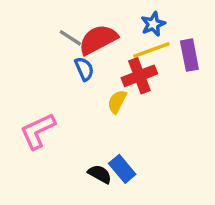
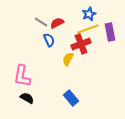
red semicircle: (98, 40) -> (57, 23), size x0.6
pink L-shape: (38, 131) -> (22, 76), turned -55
black semicircle: (100, 174) -> (27, 98), moved

